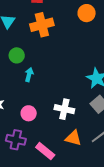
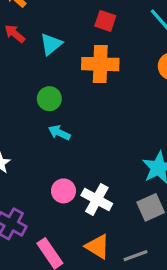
cyan arrow: (29, 75) -> (59, 133), turned -96
pink circle: (29, 113) -> (63, 191), moved

